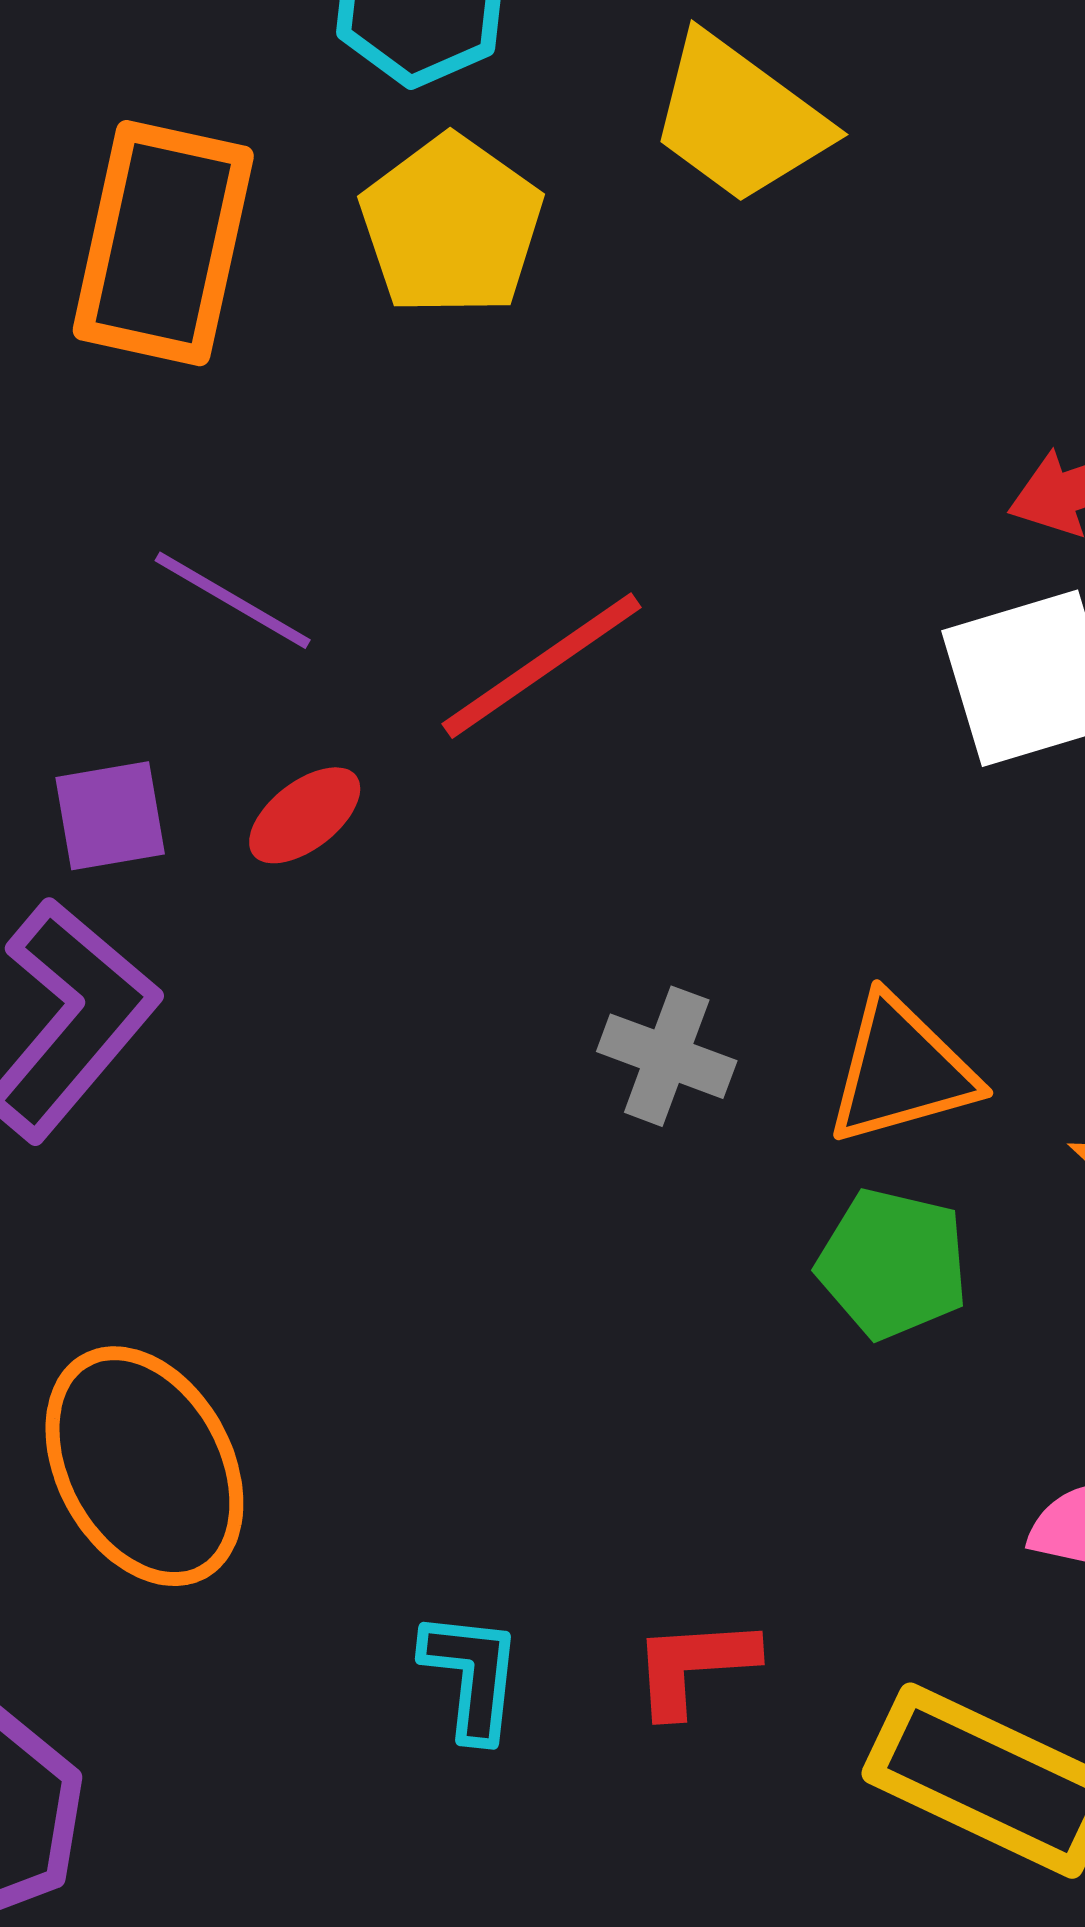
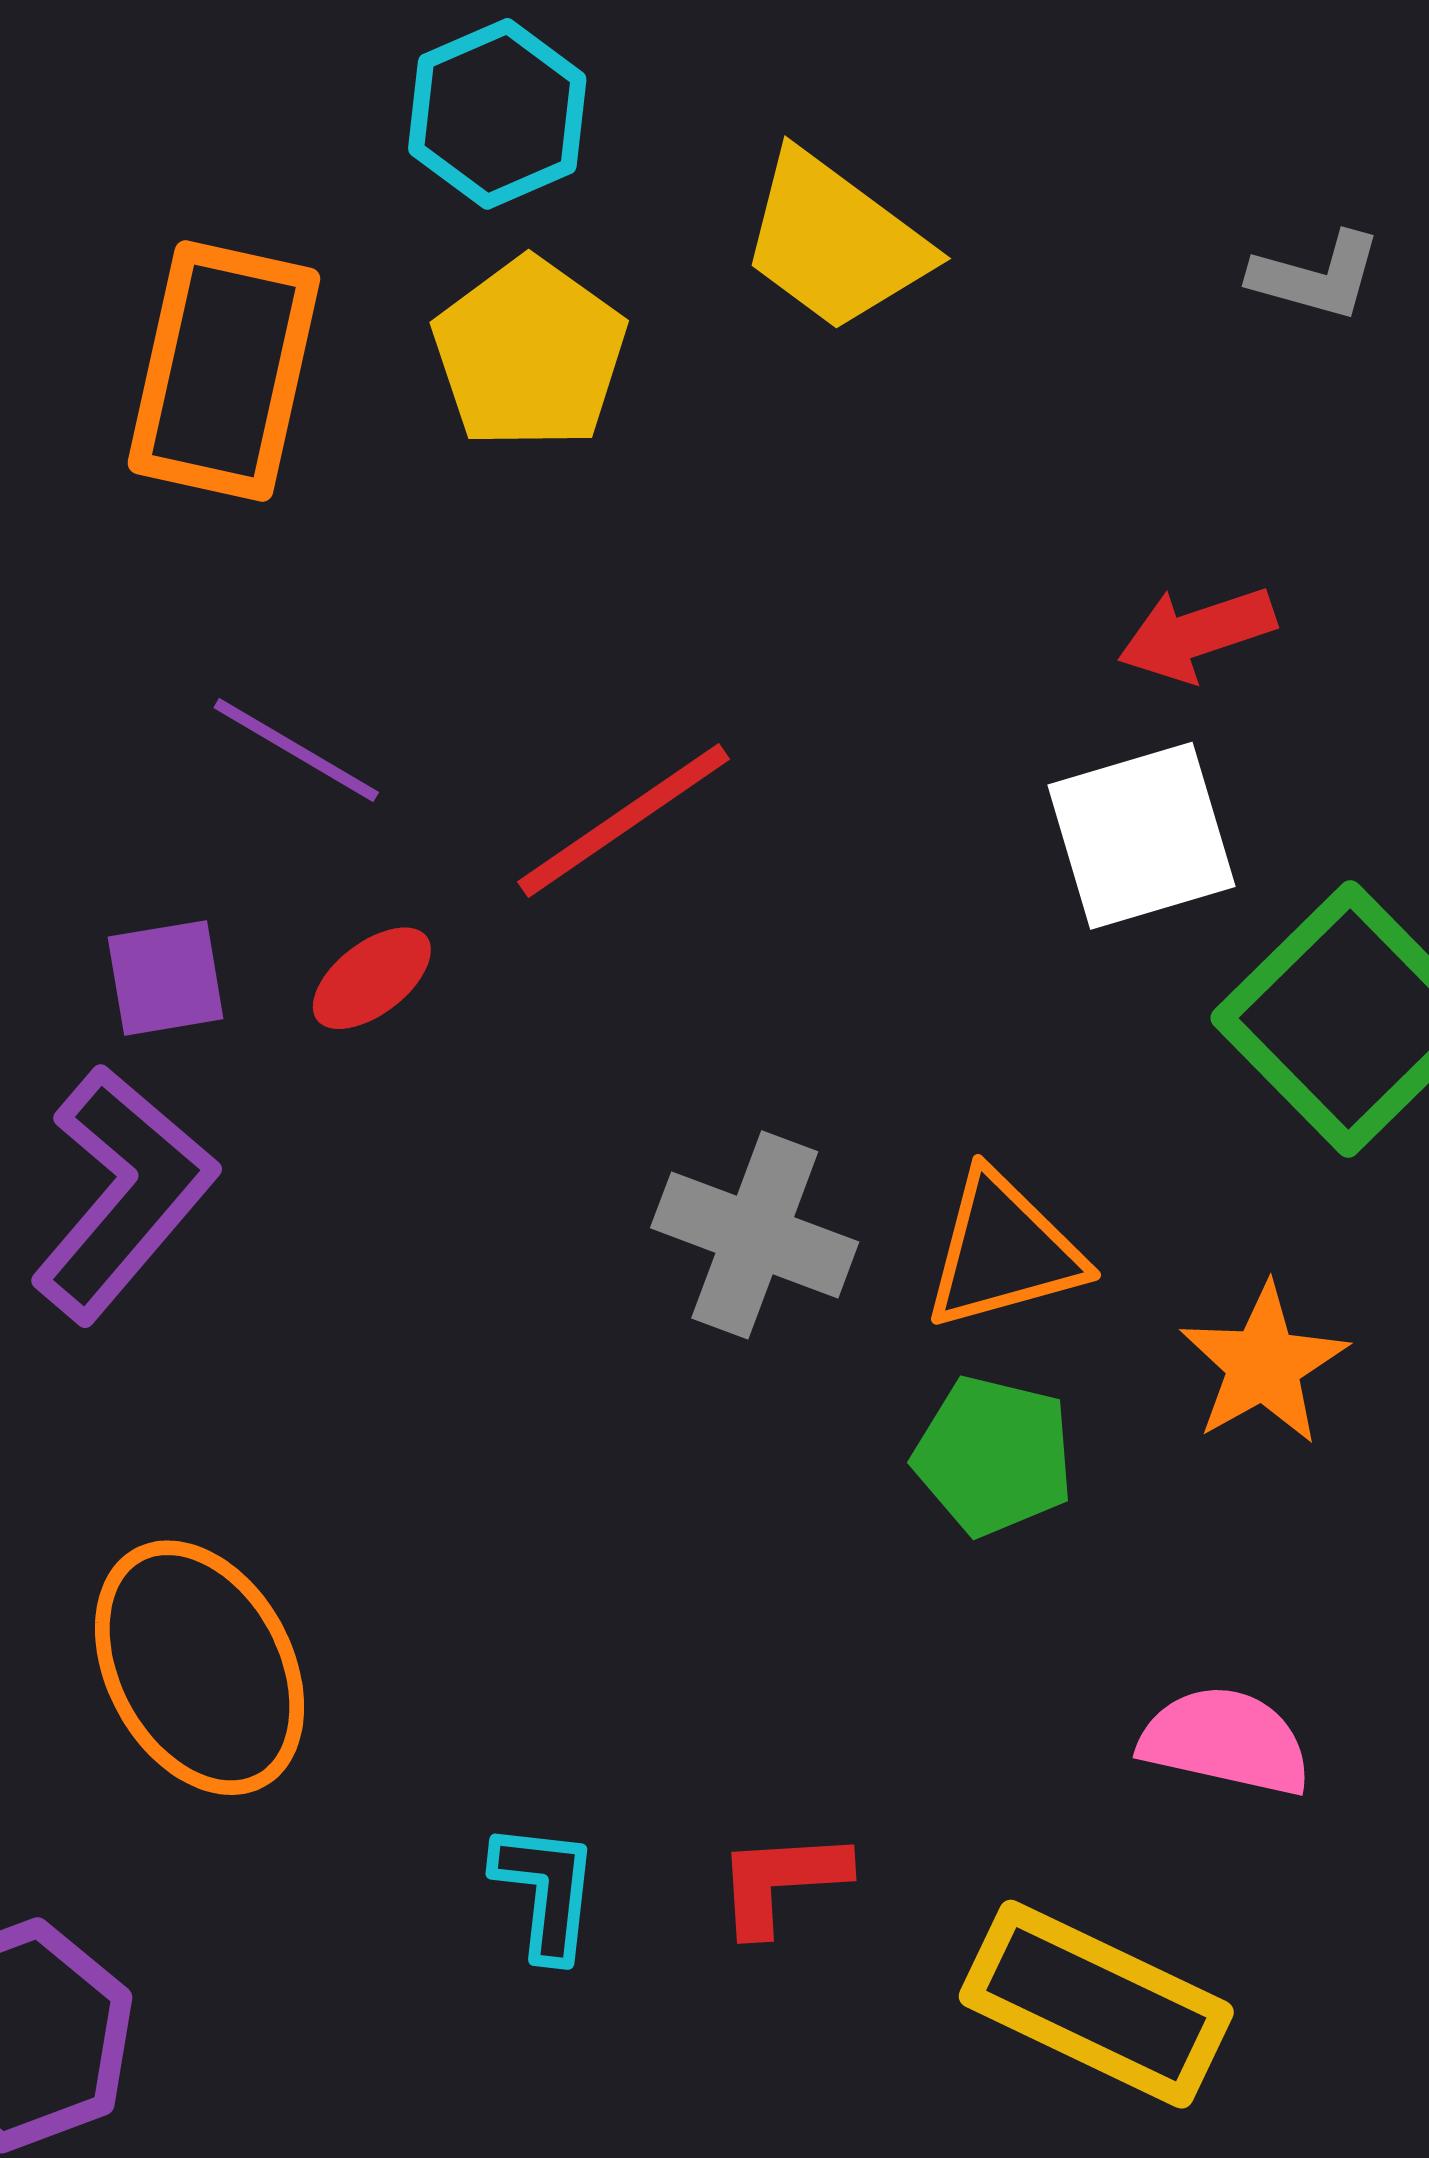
gray cross: (667, 1056) -> (755, 1235), size x1.4

